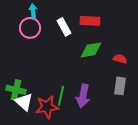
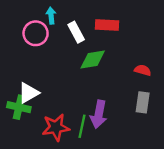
cyan arrow: (33, 11) -> (51, 15), moved
green diamond: (91, 50) -> (93, 60), moved
green line: (61, 96) -> (82, 126), moved
white triangle: (24, 102) -> (28, 93), moved, turned 48

